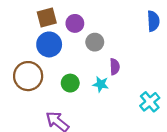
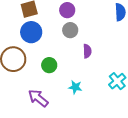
purple circle: (75, 23) -> (67, 10), moved
cyan star: (101, 84) -> (75, 87), moved

